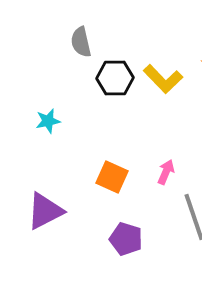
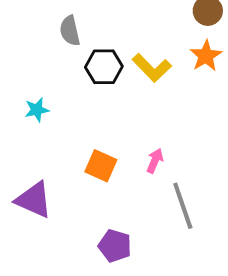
purple triangle: (45, 211) -> (34, 200), turned 51
purple pentagon: (126, 239) -> (115, 246), moved

